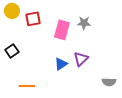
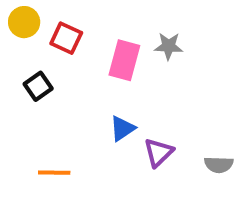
red square: (33, 19) -> (66, 38), turned 35
black square: (12, 51) -> (38, 86), moved
purple triangle: (81, 59) -> (159, 153), moved

